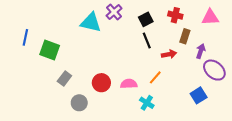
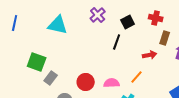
cyan triangle: (91, 23) -> (58, 25), moved
blue line: (25, 37) -> (15, 23), moved
black line: (147, 40) -> (117, 42), moved, turned 42
green square: (50, 50) -> (37, 62), moved

